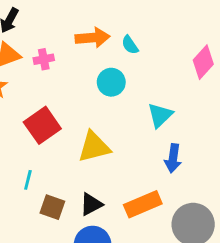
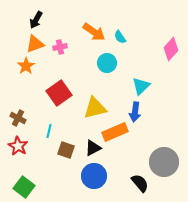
orange arrow: (93, 38) -> (94, 32), turned 40
blue arrow: (173, 158) -> (135, 112), moved
orange rectangle: (143, 204) -> (115, 132), moved

